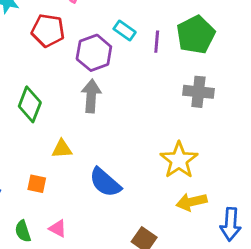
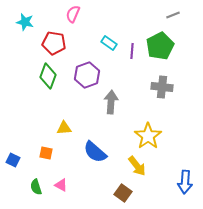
purple hexagon: (94, 53) -> (87, 75), moved
gray arrow: (91, 96) -> (111, 102), moved
green diamond: (30, 104) -> (48, 76), moved
yellow arrow: (191, 202) -> (137, 166), moved, turned -115

